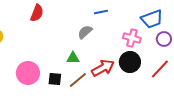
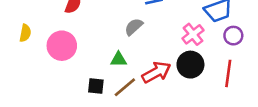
pink cross: (132, 38) -> (193, 34), turned 36
red line: (160, 69) -> (228, 73), turned -35
pink circle: (28, 73) -> (62, 46), moved

